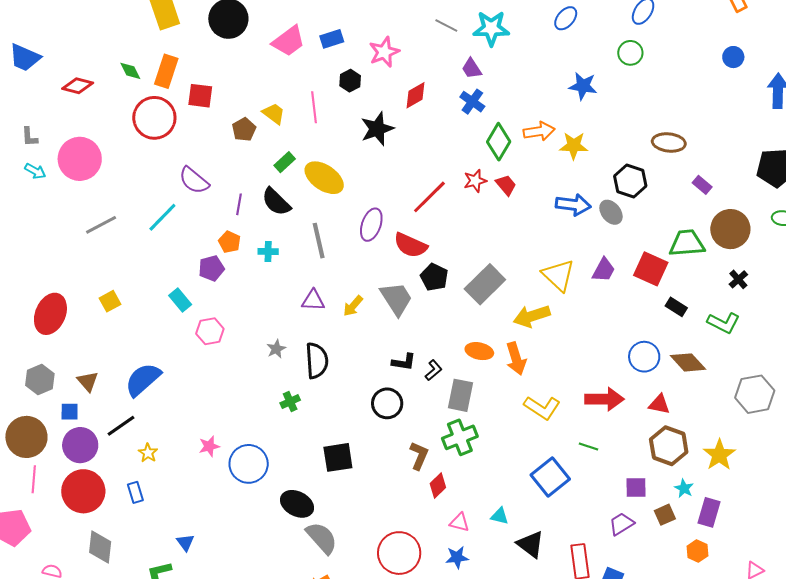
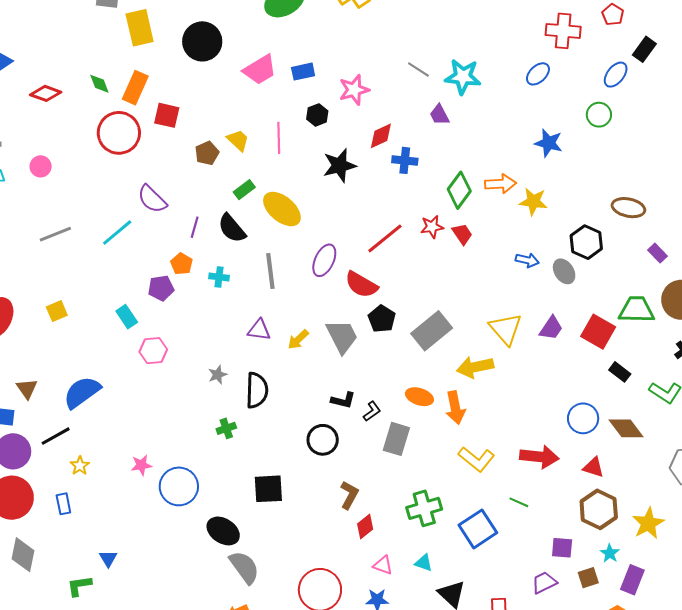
blue cross: (472, 102) -> (405, 160), moved, turned -35
pink circle: (80, 159) -> (41, 166), size x0.5
blue arrow: (573, 205) -> (527, 260), size x0.7
green cross: (460, 437) -> (424, 508), moved

